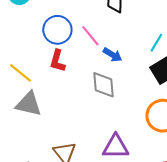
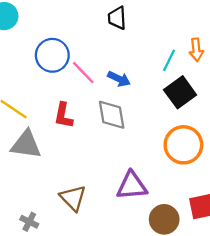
pink line: (90, 36) -> (83, 73), moved
red L-shape: (57, 61) -> (63, 115), moved

